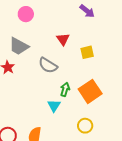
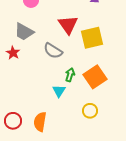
red triangle: (63, 39) -> (68, 25), size x1.5
yellow square: (87, 52) -> (92, 38), size x1.6

